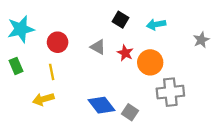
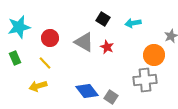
gray triangle: (98, 47) -> (84, 42), size x1.5
orange circle: (150, 62) -> (154, 55), moved
yellow line: (52, 72) -> (45, 63), turned -32

